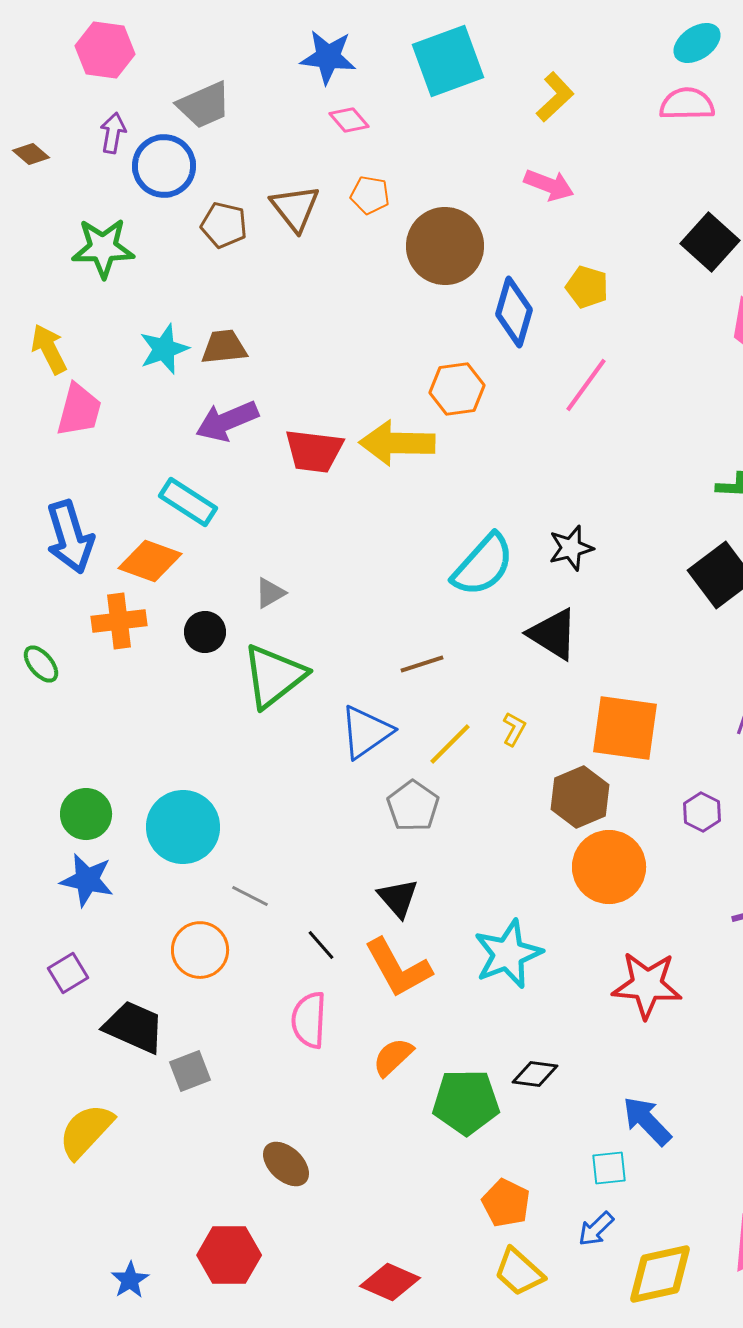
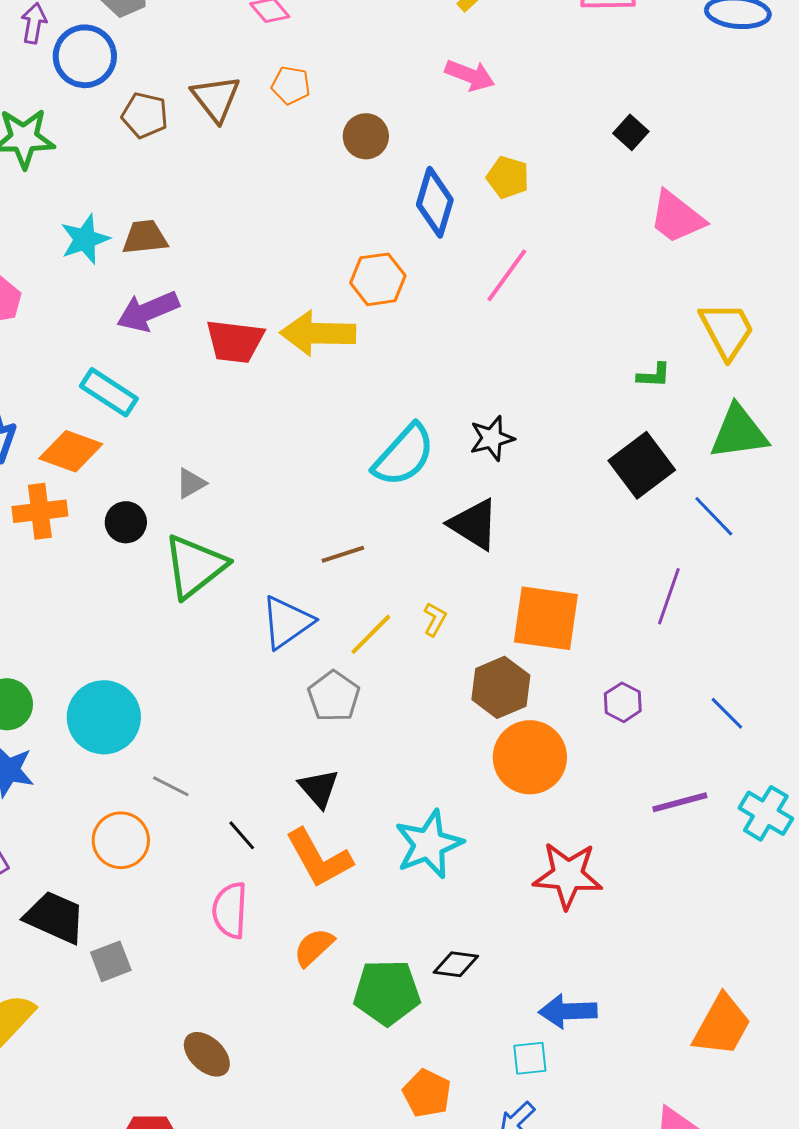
black square: (710, 242) -> (631, 132), size x0.6
brown circle: (445, 246) -> (366, 136), size x0.6
blue arrow: (647, 1121) -> (568, 1011), turned -48

